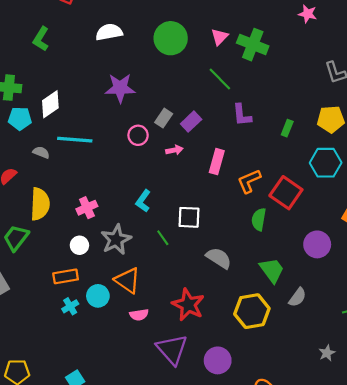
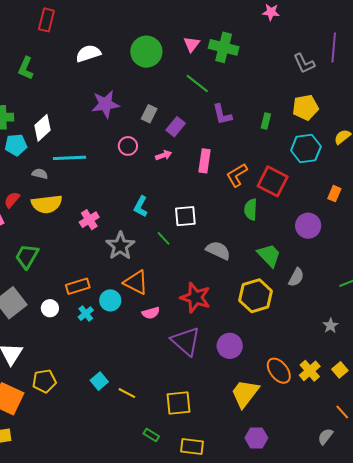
gray rectangle: (164, 118) -> (149, 114), moved
yellow semicircle: (40, 204) -> (47, 204), moved, turned 88
white circle: (79, 245) -> (50, 308), moved

